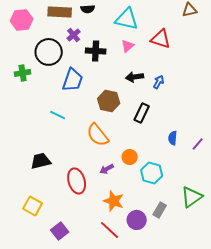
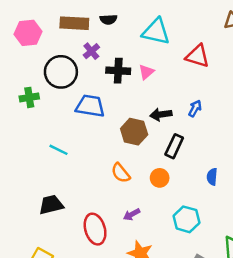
pink triangle: (128, 46) -> (146, 72), moved
black arrow: (135, 77) -> (161, 115), moved
blue trapezoid: (73, 80) -> (90, 106), turned -100
cyan line: (58, 115) -> (58, 150), moved
orange semicircle: (98, 135) -> (121, 173), size x0.7
orange circle: (130, 157) -> (160, 178), moved

